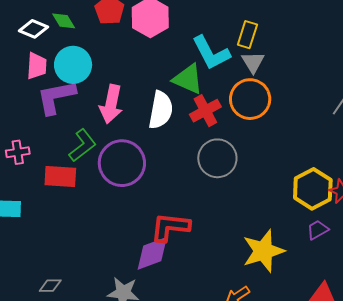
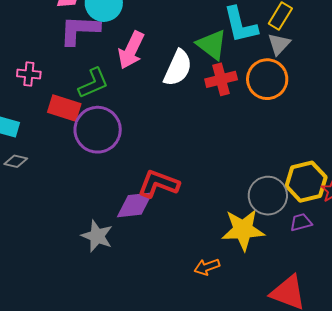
gray circle: (217, 158) -> (268, 196), moved
purple circle: (122, 163) -> (98, 130), moved
gray diamond: (50, 286) -> (16, 161), moved

